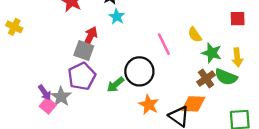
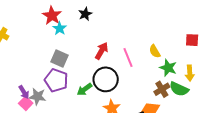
cyan star: (117, 17) -> (60, 28), moved
red arrow: (90, 37) -> (102, 51), moved
purple pentagon: (82, 76) -> (56, 80), turned -30
gray star: (61, 97) -> (37, 97), turned -30

